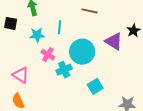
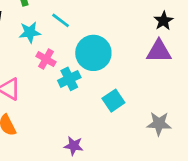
cyan line: (60, 27) -> (61, 20), turned -56
purple triangle: (114, 41) -> (159, 51), moved, turned -30

